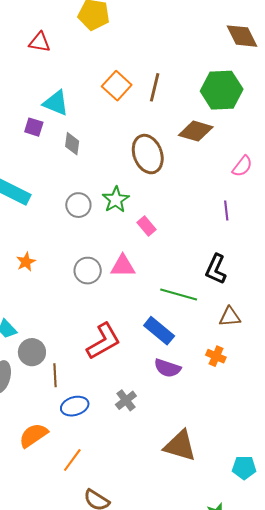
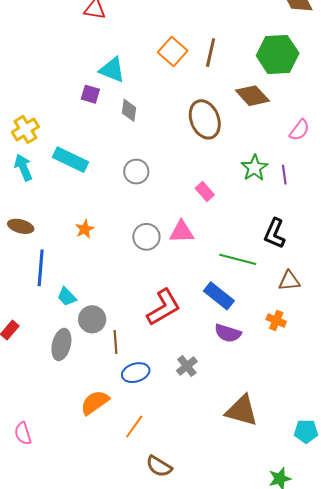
brown diamond: (196, 131) -> (252, 96), turned 32
green star: (116, 200) -> (254, 168), moved

